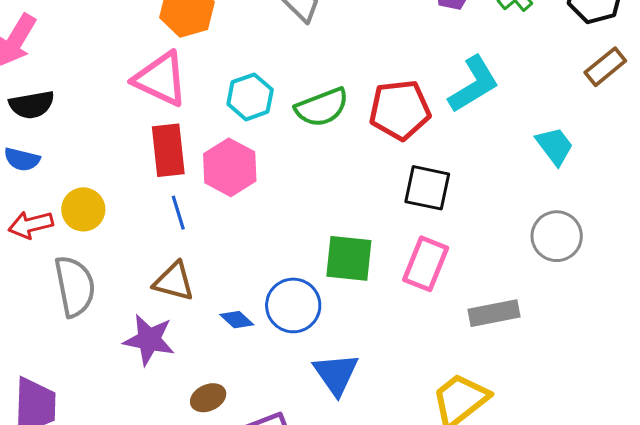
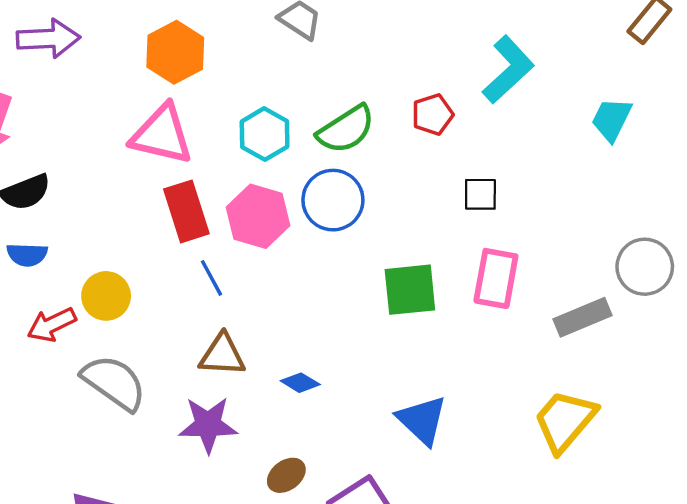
red pentagon: (400, 110) -> (433, 115), size x0.6
cyan trapezoid: (555, 146) -> (612, 119), turned -105
black square: (427, 188) -> (480, 194), size x0.7
gray circle: (557, 236) -> (645, 267), moved
gray semicircle: (75, 286) -> (114, 383), turned -32
blue circle: (293, 305) -> (333, 200), moved

